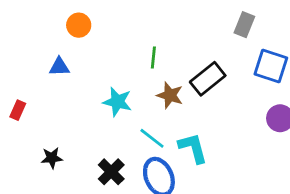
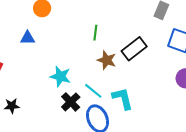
cyan star: (117, 102) -> (60, 76), moved
black star: (52, 158) -> (12, 106), moved
black cross: (111, 172) -> (71, 102), moved

